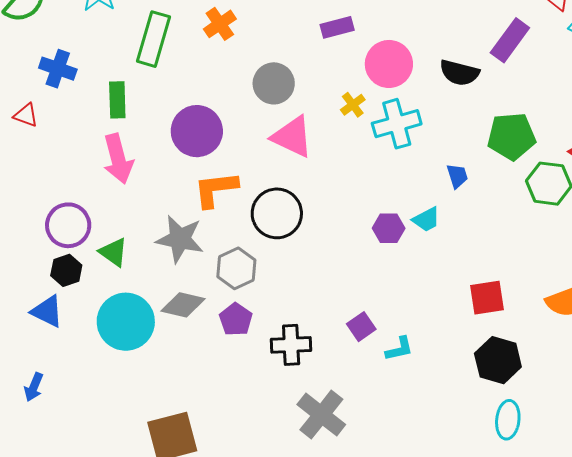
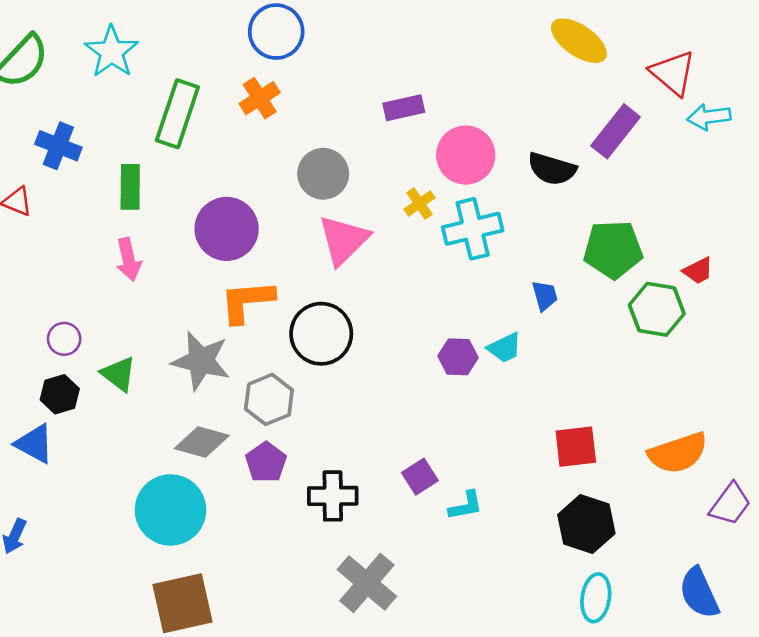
pink triangle: (292, 137) -> (344, 240), turned 48
pink arrow: (118, 159) -> (128, 259), size x0.7
purple circle: (68, 225) -> (64, 339), size x0.6
cyan circle: (126, 322) -> (170, 510), moved

